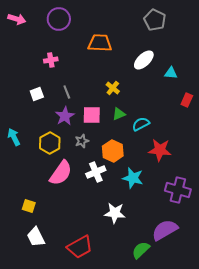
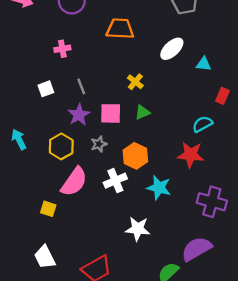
cyan semicircle: (141, 124) -> (202, 124), moved
yellow square: (29, 206) -> (48, 209), moved

